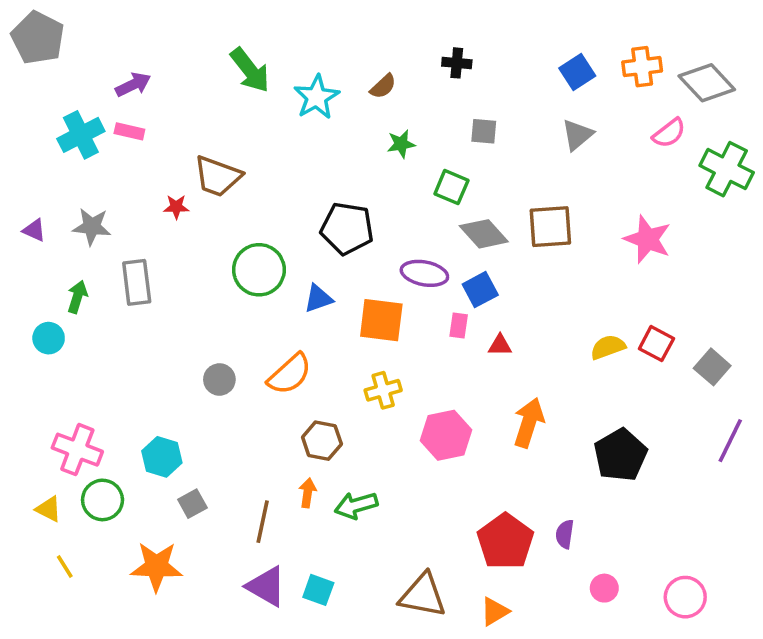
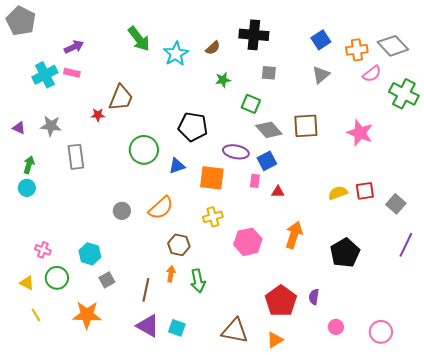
black cross: (457, 63) -> (254, 35), size x1.8
orange cross: (642, 67) -> (357, 50), moved
brown trapezoid: (218, 176) -> (121, 98), turned -88
green arrow: (77, 297) -> (29, 165), moved
red square: (656, 344) -> (365, 191), turned -36
pink cross: (77, 450) -> (43, 250), size x0.6
green arrow: (356, 505) -> (198, 281), turned -85

